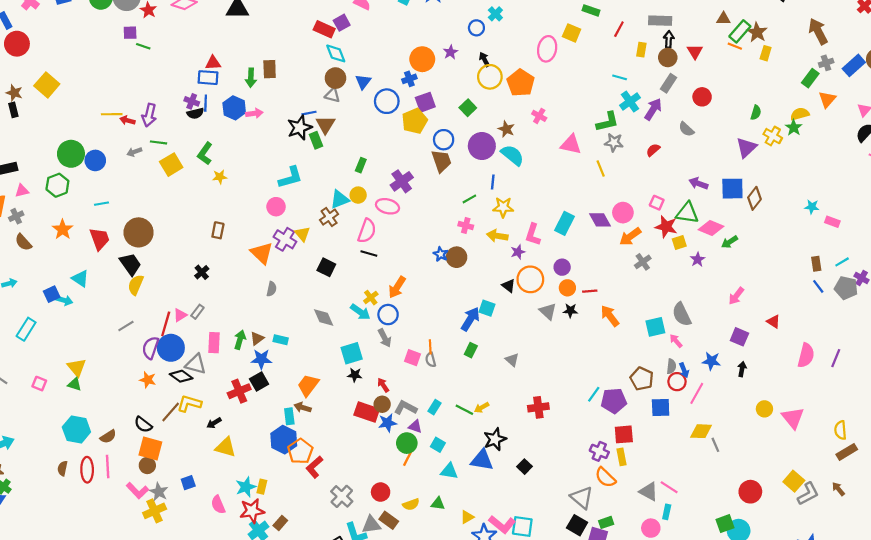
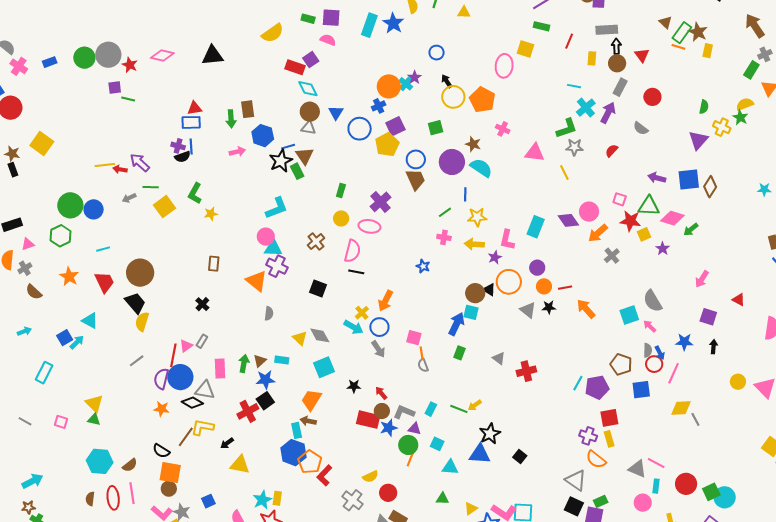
cyan cross: (495, 14) -> (406, 84), moved
brown triangle: (723, 19) -> (665, 22), turned 48
blue hexagon: (234, 108) -> (263, 136), moved
green square: (468, 108) -> (436, 128), turned 35
purple arrow: (149, 115) -> (140, 163), turned 125
cyan triangle: (340, 199) -> (273, 248), moved, turned 30
yellow triangle: (302, 234) -> (300, 338), moved
brown circle: (457, 257) -> (475, 293), moved
cyan arrow: (64, 300) -> (77, 342), turned -56
cyan square: (352, 353) -> (324, 367), moved
pink square: (413, 358) -> (414, 338), moved
red cross: (538, 407) -> (526, 371), moved
red circle: (750, 492) -> (686, 484), moved
yellow semicircle: (411, 504) -> (370, 477), moved

